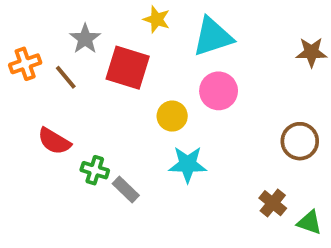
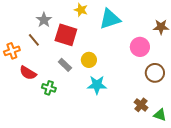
orange cross: (25, 64) -> (12, 51), moved
pink circle: (219, 91) -> (140, 47), moved
gray rectangle: (126, 190) -> (65, 65), moved

